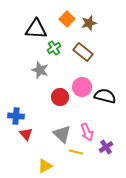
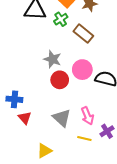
green cross: (54, 48) -> (61, 19), moved
gray star: (40, 70) -> (52, 59), moved
yellow line: (76, 152) -> (84, 138), moved

